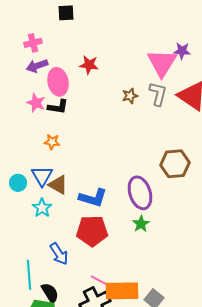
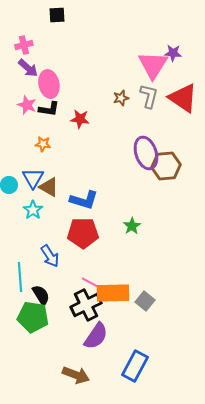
red star: (89, 65) -> (80, 119), moved
purple arrow: (37, 66) -> (28, 68), turned -120
purple ellipse: (140, 193) -> (146, 153), moved

